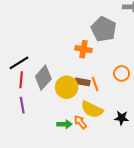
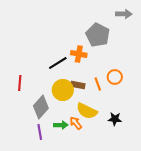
black line: (19, 63) -> (58, 63), moved
gray diamond: (43, 78) -> (41, 107), moved
orange line: (95, 84) -> (98, 84), moved
purple line: (22, 105) -> (40, 132), moved

